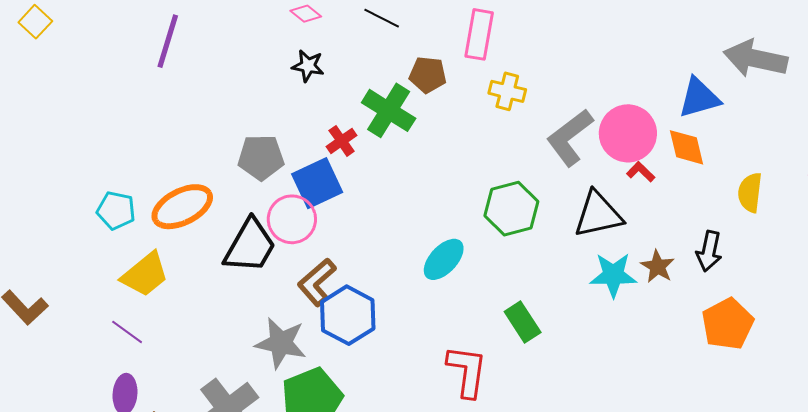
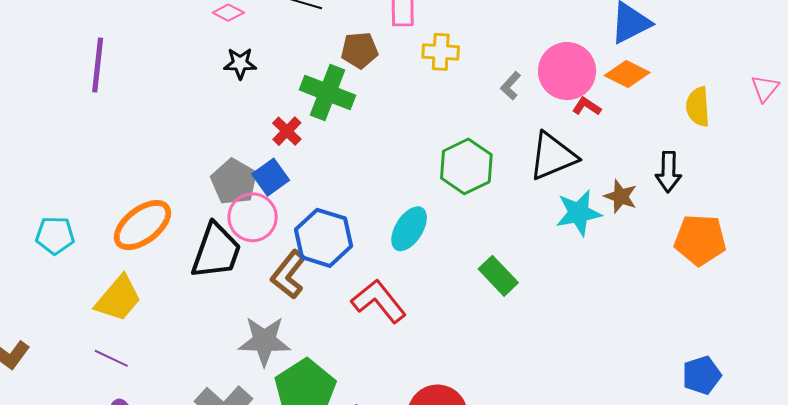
gray L-shape: (570, 137) -> (511, 86), size x0.5
orange diamond: (686, 147) -> (627, 74), turned -39
gray pentagon: (261, 157) -> (234, 182), moved, turned -30
blue square: (317, 183) -> (271, 177), size x0.7
cyan pentagon: (116, 210) -> (55, 235), moved
blue hexagon: (348, 315) -> (323, 238), moved
orange pentagon: (728, 324) -> (700, 240), turned -30
red L-shape: (467, 371) -> (379, 301), moved, turned -36

